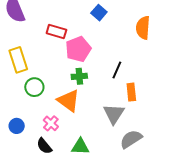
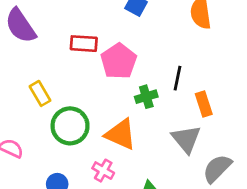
yellow rectangle: (18, 60) -> (40, 93), size x0.7
green cross: (79, 76) -> (146, 97), moved
green circle: (34, 87) -> (70, 126), size x1.4

